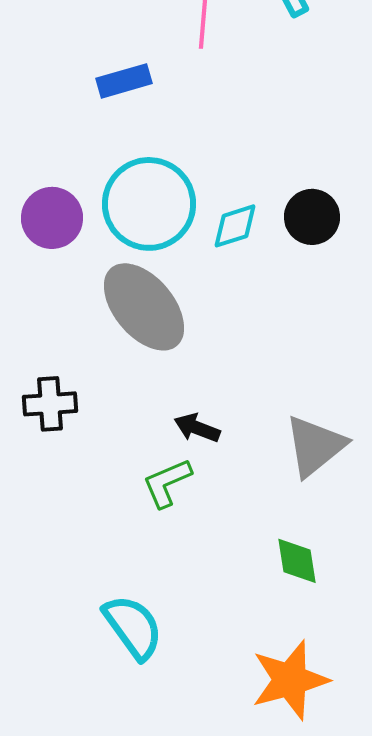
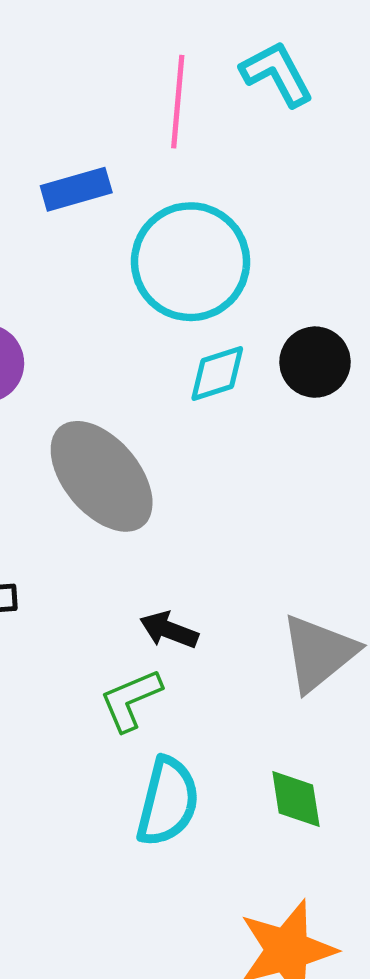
cyan circle: (149, 204) -> (191, 262), moved
cyan semicircle: (133, 627) -> (168, 802), moved, turned 50

